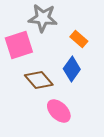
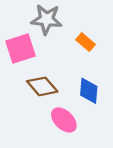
blue diamond: (72, 69) -> (89, 91), moved, turned -30

